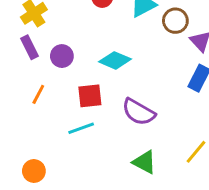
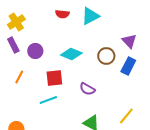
brown circle: (175, 21) -> (106, 56), moved
purple semicircle: (139, 112) -> (87, 89), size x0.7

